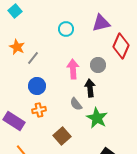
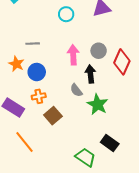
red diamond: (121, 46) -> (122, 62), moved
orange star: (17, 47) -> (16, 64), moved
gray line: (33, 58) -> (33, 44), turned 48
brown square: (62, 136) -> (53, 116), moved

